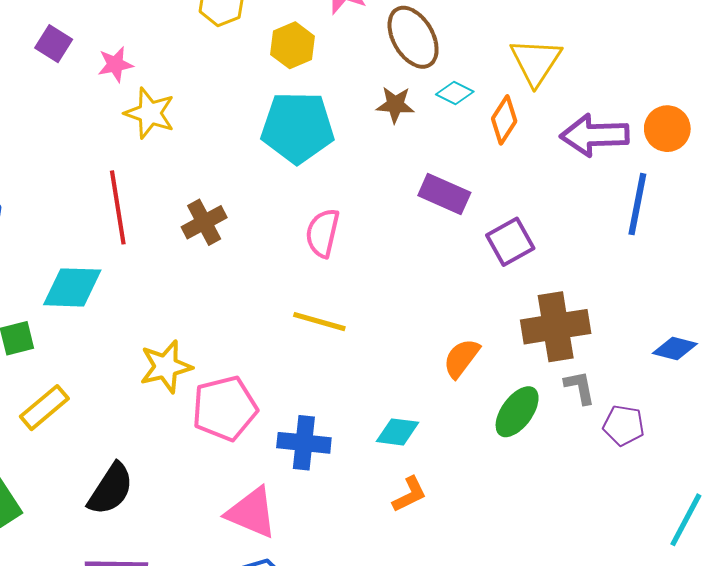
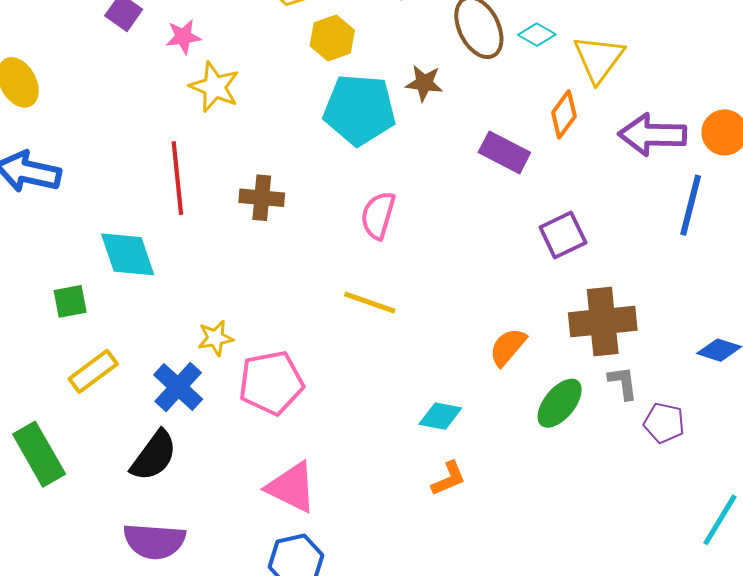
yellow hexagon: (292, 45) -> (332, 38), moved
cyan diamond: (455, 93) -> (537, 35), moved
brown star: (395, 105) -> (424, 83), moved
purple rectangle: (444, 194) -> (504, 152), moved
brown cross: (204, 222) -> (262, 198), turned 30
cyan diamond: (72, 287) -> (128, 254), turned 66
yellow star: (166, 367) -> (215, 338), size x0.7
blue cross: (304, 443) -> (178, 387), moved, turned 33

